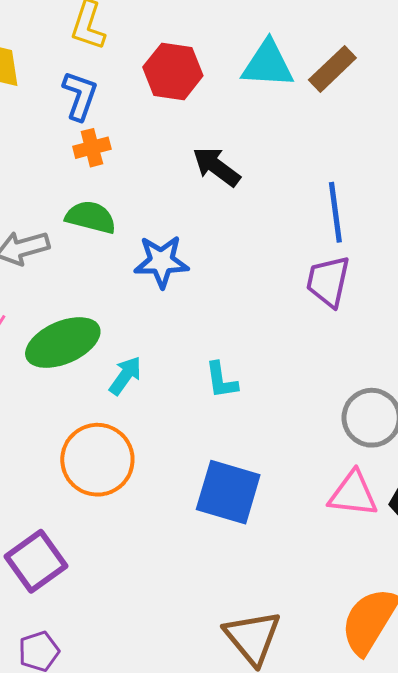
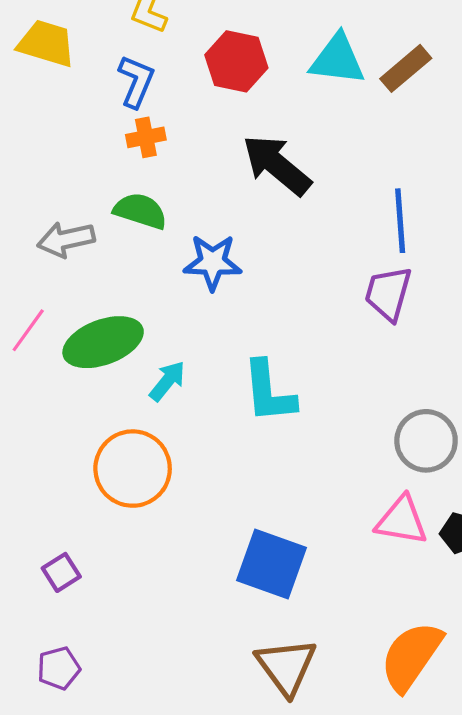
black arrow: (216, 167) -> (277, 165), size x1.4
cyan L-shape: (221, 380) -> (269, 392), size x1.6
blue square: (228, 492) -> (271, 564), moved
purple square: (36, 561) -> (61, 572), size x0.6

